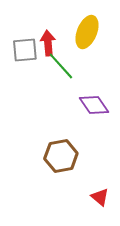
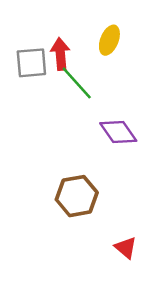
yellow ellipse: (87, 32) -> (109, 40), size x0.7

